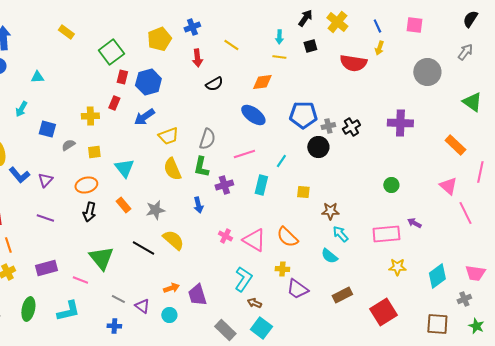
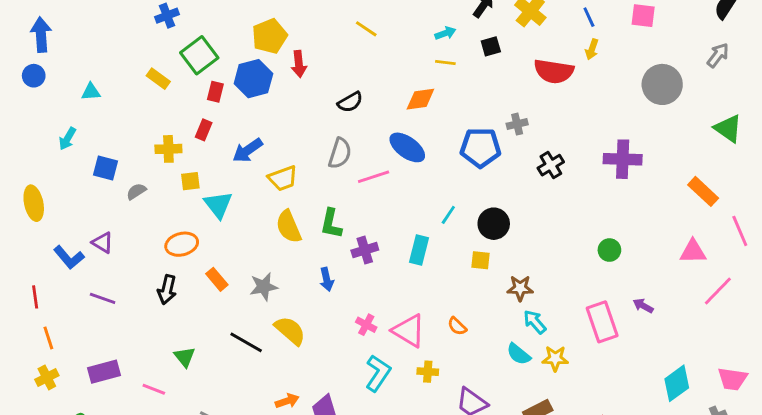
blue cross: (192, 27) -> (167, 16), moved
yellow rectangle: (66, 32) -> (158, 79), moved
cyan arrow: (279, 37) -> (445, 33), turned -112
yellow line: (231, 45) -> (366, 29), moved
red arrow: (197, 58) -> (299, 64), moved
blue hexagon: (148, 82) -> (253, 79), moved
gray cross: (328, 126) -> (517, 124), moved
gray semicircle: (207, 139) -> (340, 153), moved
black circle: (318, 147) -> (494, 224), moved
yellow square: (94, 152) -> (190, 181), moved
pink line: (244, 154) -> (374, 177), moved
cyan triangle: (124, 168) -> (218, 205), moved
pink line: (480, 172) -> (740, 231), turned -35
blue L-shape: (19, 175) -> (69, 257), moved
purple triangle: (45, 180) -> (103, 243), turned -42
orange ellipse: (86, 185) -> (182, 244), moved
pink triangle: (448, 186) -> (693, 251), turned -42
pink line: (465, 213) -> (718, 291), turned 70
pink rectangle: (386, 234) -> (602, 322), turned 76
orange semicircle: (287, 237) -> (457, 326), size x0.6
green triangle: (101, 258) -> (185, 357), size x0.6
yellow star: (397, 267) -> (555, 358), moved
yellow cross: (282, 269) -> (428, 372), moved
cyan L-shape: (243, 279) -> (378, 373), moved

